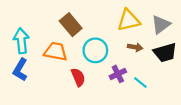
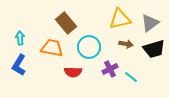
cyan arrow: (21, 41) -> (20, 38), size x0.6
red semicircle: (78, 77) -> (73, 72), turned 114

